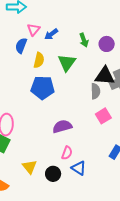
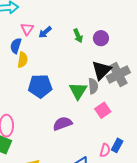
yellow semicircle: (39, 60) -> (23, 60), moved
green triangle: (67, 63) -> (78, 91), moved
black triangle: (105, 76) -> (101, 70), turned -45
pink semicircle: (67, 153) -> (105, 150), moved

